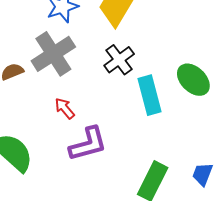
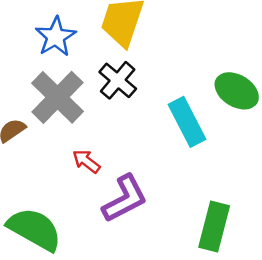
black cross: (119, 60) -> (118, 80), moved

